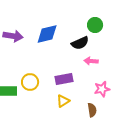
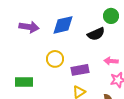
pink arrow: (91, 61) -> (111, 61), moved
yellow circle: (30, 82) -> (55, 59), moved

